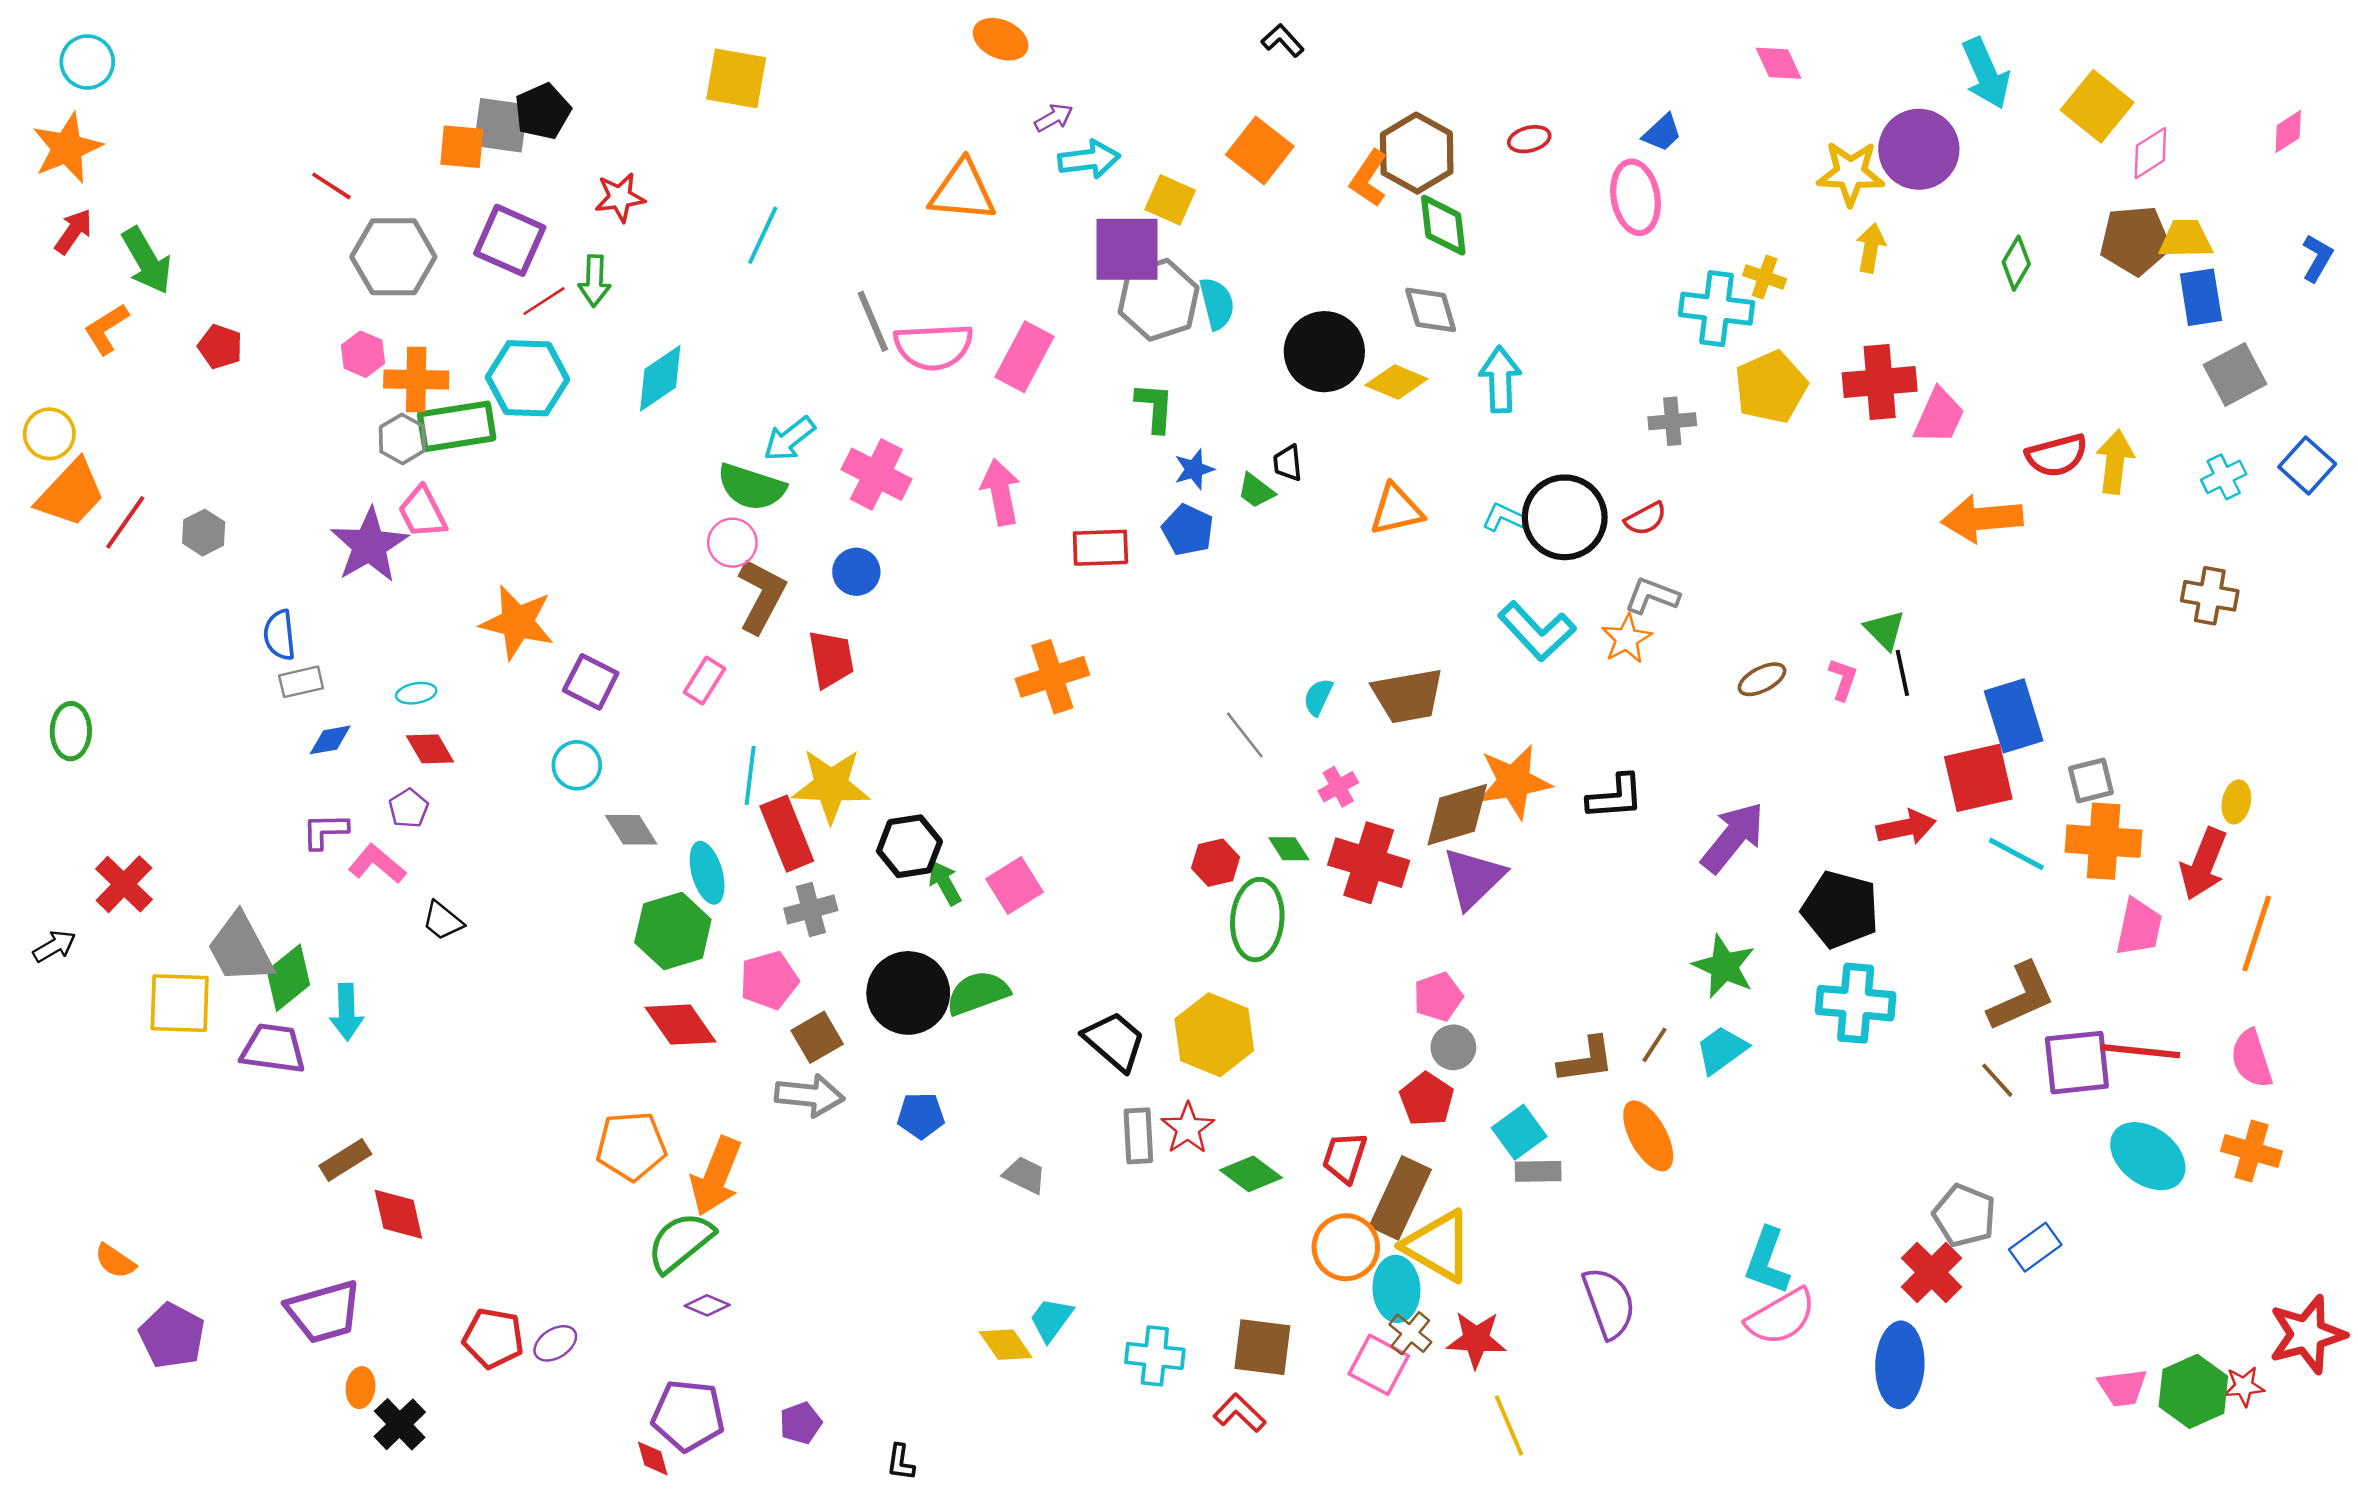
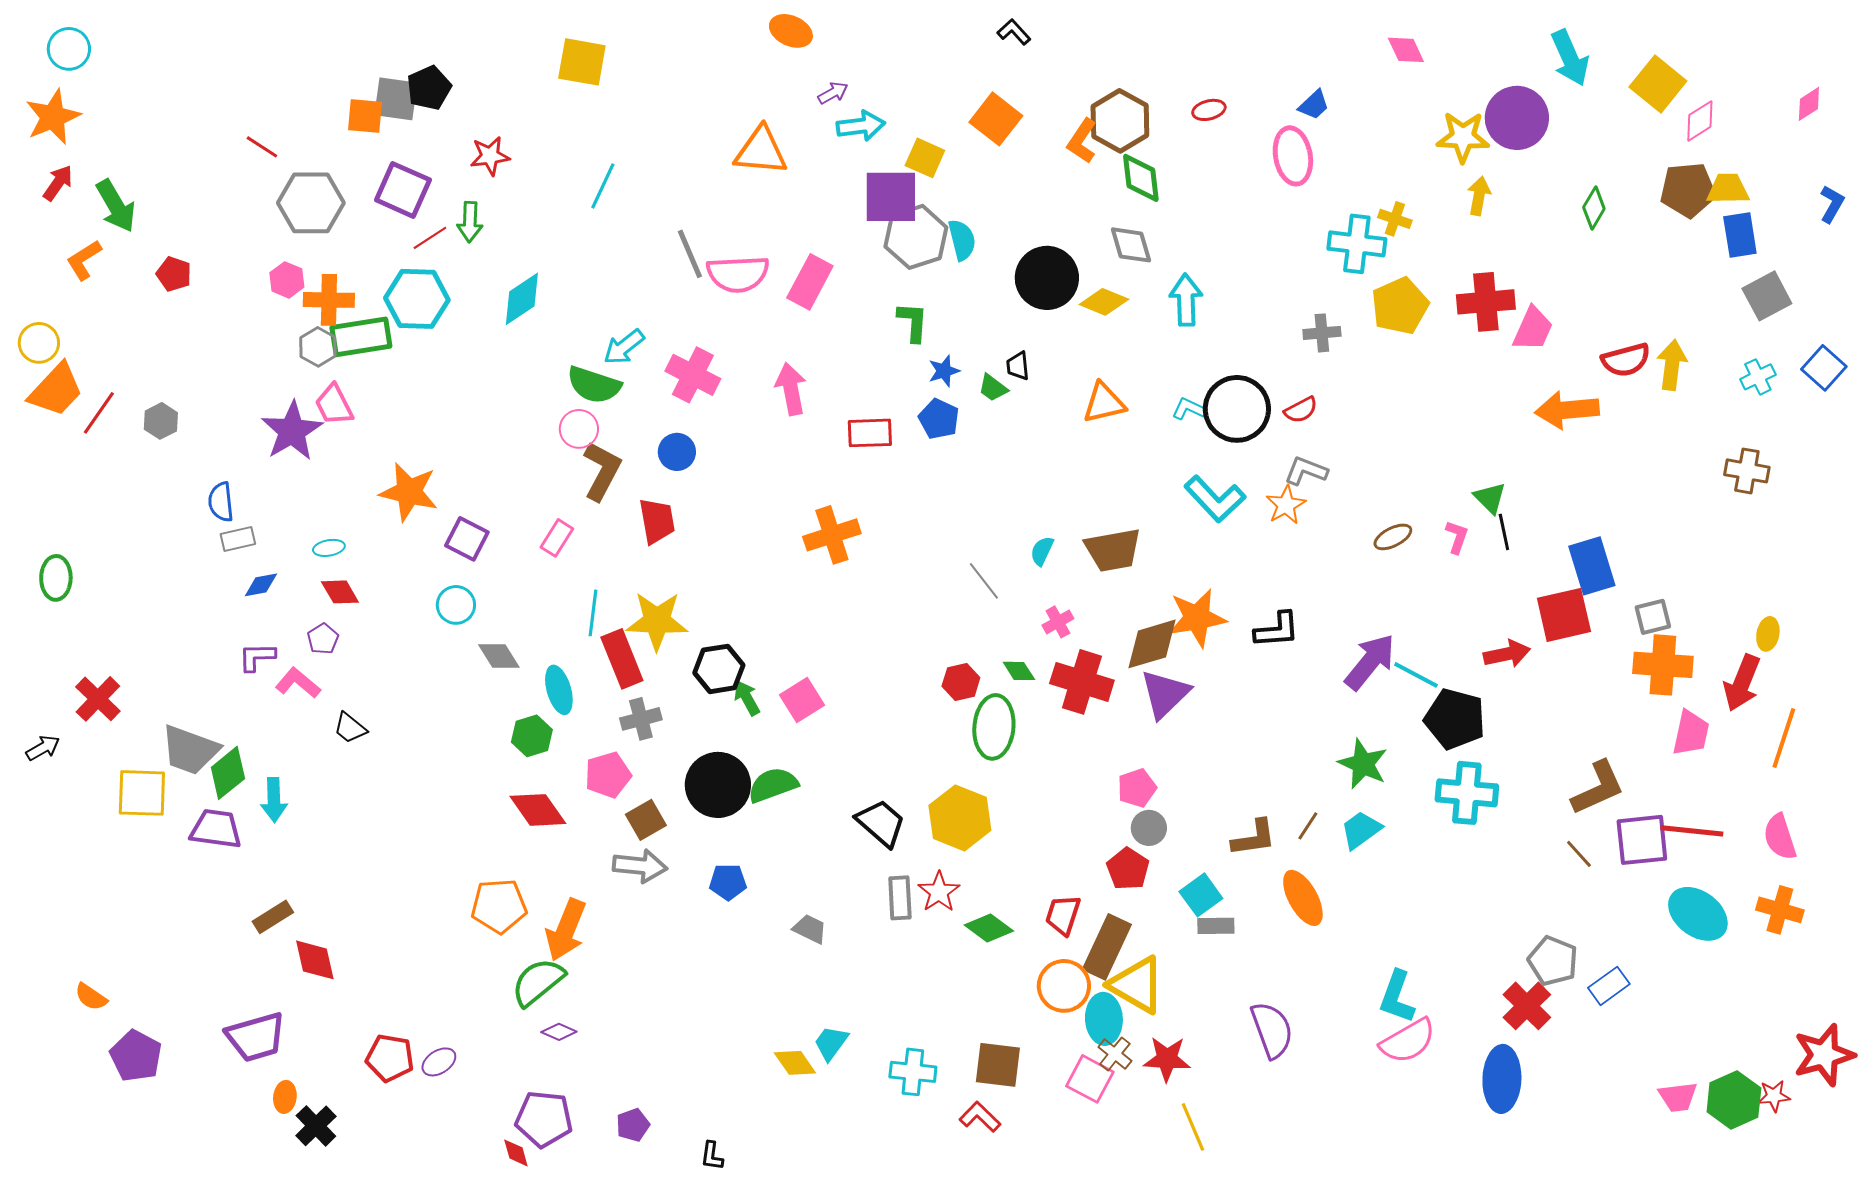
cyan line: (2016, 854) -> (1416, 675), moved
green hexagon: (673, 931) -> (532, 736), size x0.7
gray trapezoid: (240, 949) -> (190, 750), turned -42

